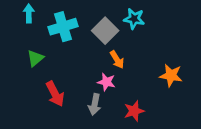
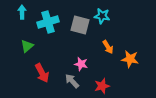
gray square: (105, 31) -> (80, 25), turned -30
orange arrow: (117, 60) -> (108, 47), moved
gray arrow: (95, 104) -> (72, 81), turned 126

